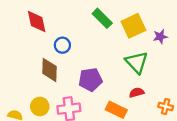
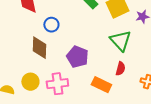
purple pentagon: (90, 80) -> (77, 57), turned 30
red semicircle: (137, 93) -> (120, 69), turned 120

